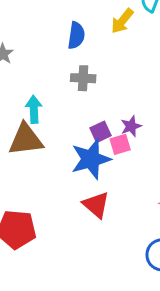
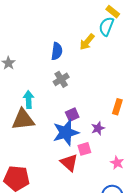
gray cross: (83, 78) -> (61, 79), turned -35
purple star: (131, 126) -> (98, 128), moved
pink square: (120, 144) -> (84, 149), moved

